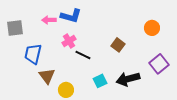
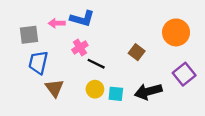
gray square: (15, 28) -> (29, 35), moved
orange circle: (152, 28) -> (176, 32), size x1.5
cyan square: (100, 81) -> (116, 94), turned 32
yellow circle: (66, 90) -> (95, 89), moved

